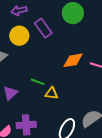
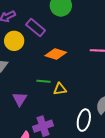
orange diamond: (73, 60) -> (56, 54), moved, turned 40

